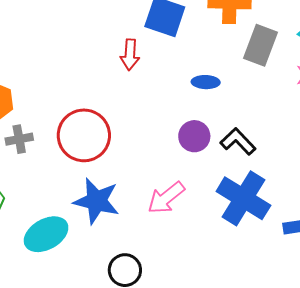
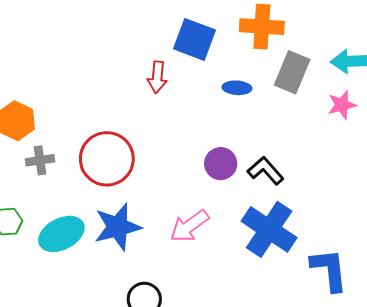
blue ellipse: (206, 82) -> (237, 88), moved
blue star: (97, 201) -> (118, 227), turned -30
cyan ellipse: (46, 234) -> (61, 234), moved

